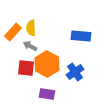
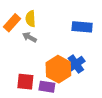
orange hexagon: (47, 64) -> (58, 69), moved
red square: (26, 68) -> (25, 82), moved

